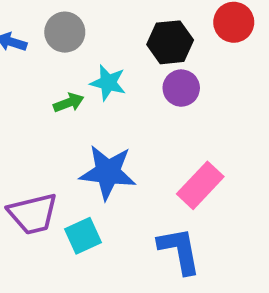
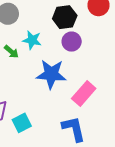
green arrow: (69, 103) -> (11, 52), turned 63
blue star: (108, 172) -> (51, 74), moved

